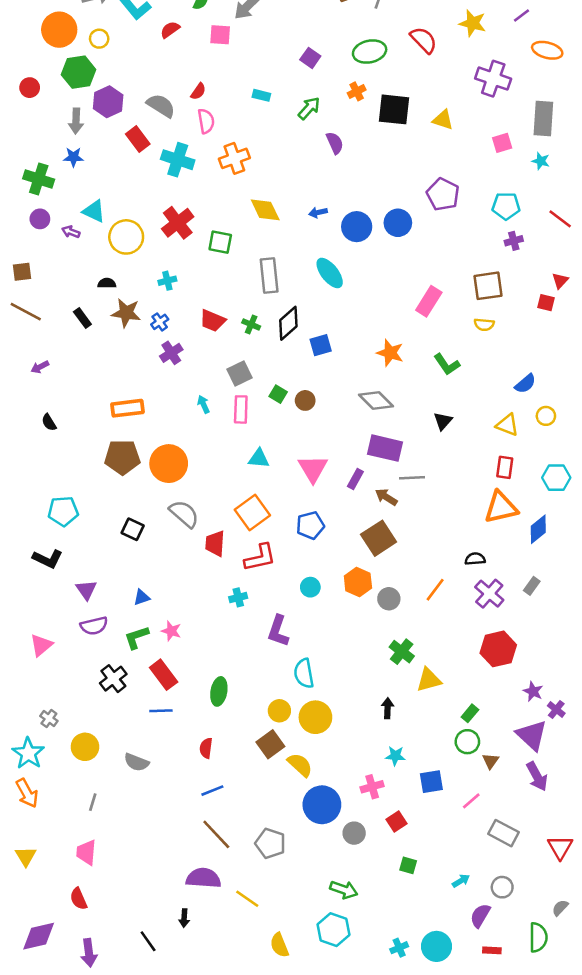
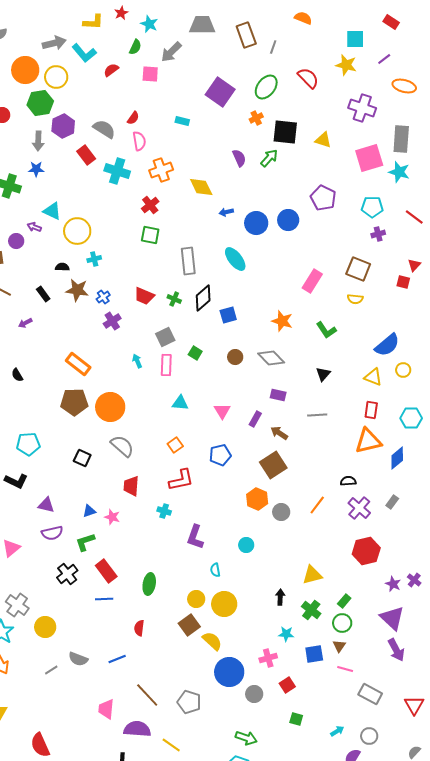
yellow circle: (99, 39) -> (56, 77), size x1.5
green ellipse: (370, 52) -> (266, 87), turned -40
purple square: (310, 58) -> (220, 92), size x1.8
green arrow: (309, 108) -> (269, 158), moved
pink square: (502, 143) -> (369, 158), size x1.8
cyan star: (541, 161) -> (399, 172), size x1.5
yellow diamond: (265, 210) -> (201, 187), moved
purple circle: (40, 219) -> (16, 241), moved
red cross: (178, 223) -> (150, 205), moved, size x0.7
cyan cross: (167, 281) -> (94, 259), moved
brown square: (488, 286) -> (358, 269), turned 30
purple arrow: (40, 367) -> (25, 323), moved
blue semicircle: (525, 384) -> (387, 345), size x1.5
brown circle: (305, 400) -> (235, 357), moved
orange rectangle: (127, 408) -> (78, 364), turned 45
purple rectangle: (385, 448) -> (278, 395), size x0.6
pink triangle: (313, 469) -> (222, 411), size x0.7
gray line: (412, 478) -> (317, 415), moved
orange square: (252, 512) -> (175, 445), size x0.6
red trapezoid: (215, 543) -> (131, 486), moved
cyan circle: (310, 587) -> (246, 545), moved
purple triangle: (86, 590) -> (46, 505), turned -42
cyan cross: (238, 597) -> (164, 511), turned 32
pink star: (171, 631) -> (112, 517), moved
green cross: (402, 652) -> (311, 610), moved
cyan semicircle: (304, 673) -> (215, 570), size x0.6
purple cross: (556, 709) -> (414, 580), moved
gray cross: (49, 718) -> (17, 605), size x1.6
brown triangle: (491, 761) -> (339, 646), moved
gray semicircle: (136, 762) -> (78, 659), moved
blue line: (212, 791) -> (117, 659), moved
pink line: (471, 801) -> (345, 669), turned 56
gray line: (93, 802) -> (51, 670), turned 40
pink trapezoid: (86, 852) -> (106, 709), moved
red semicircle: (79, 899) -> (40, 745), size x1.4

